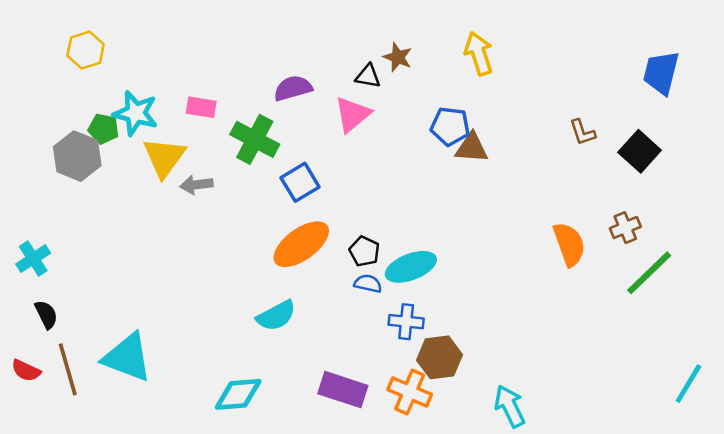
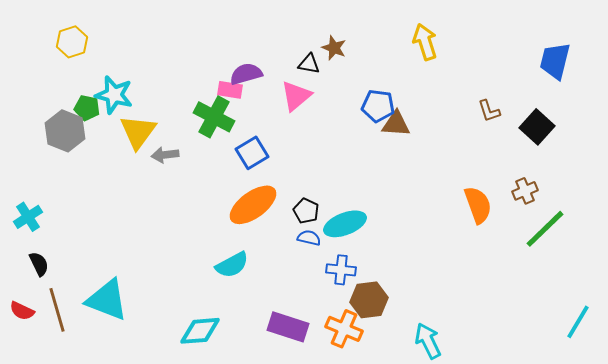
yellow arrow: (479, 54) -> (425, 42), moved
pink rectangle: (201, 107) -> (230, 90), moved

